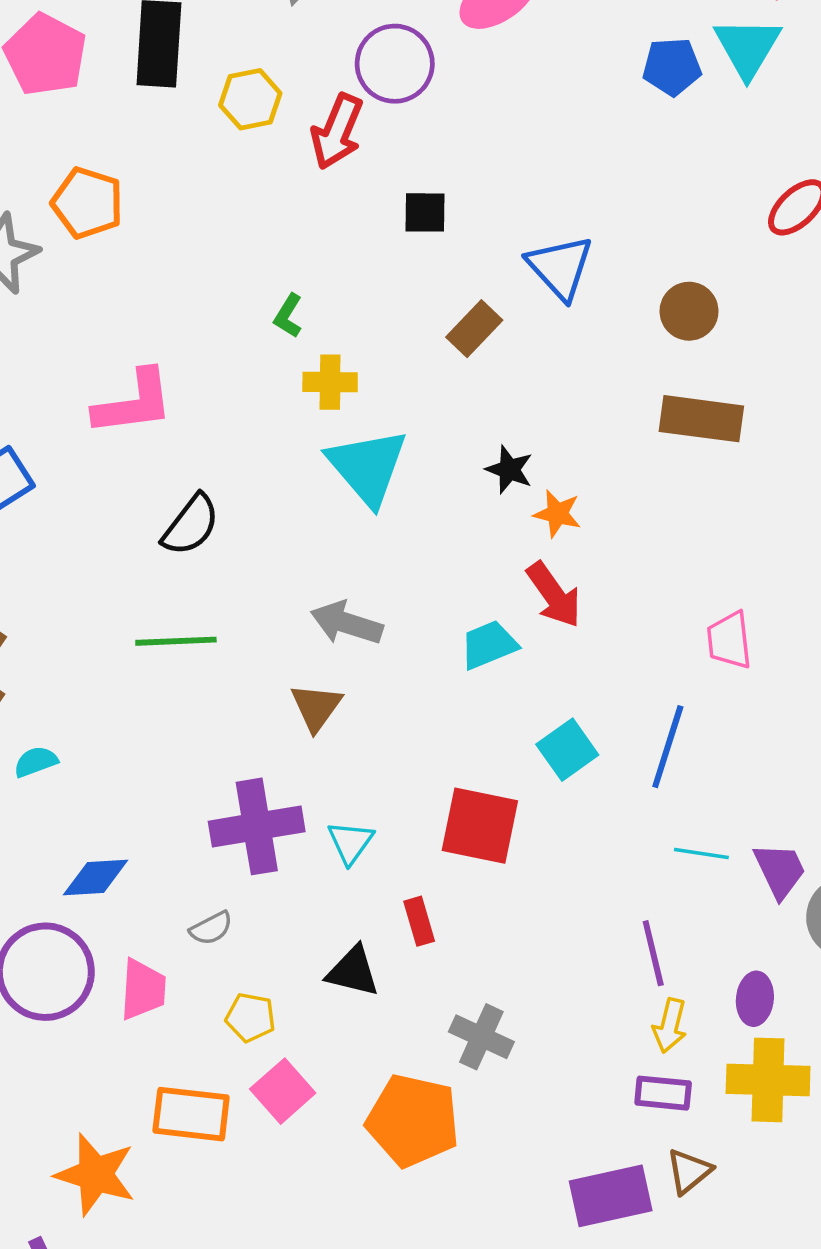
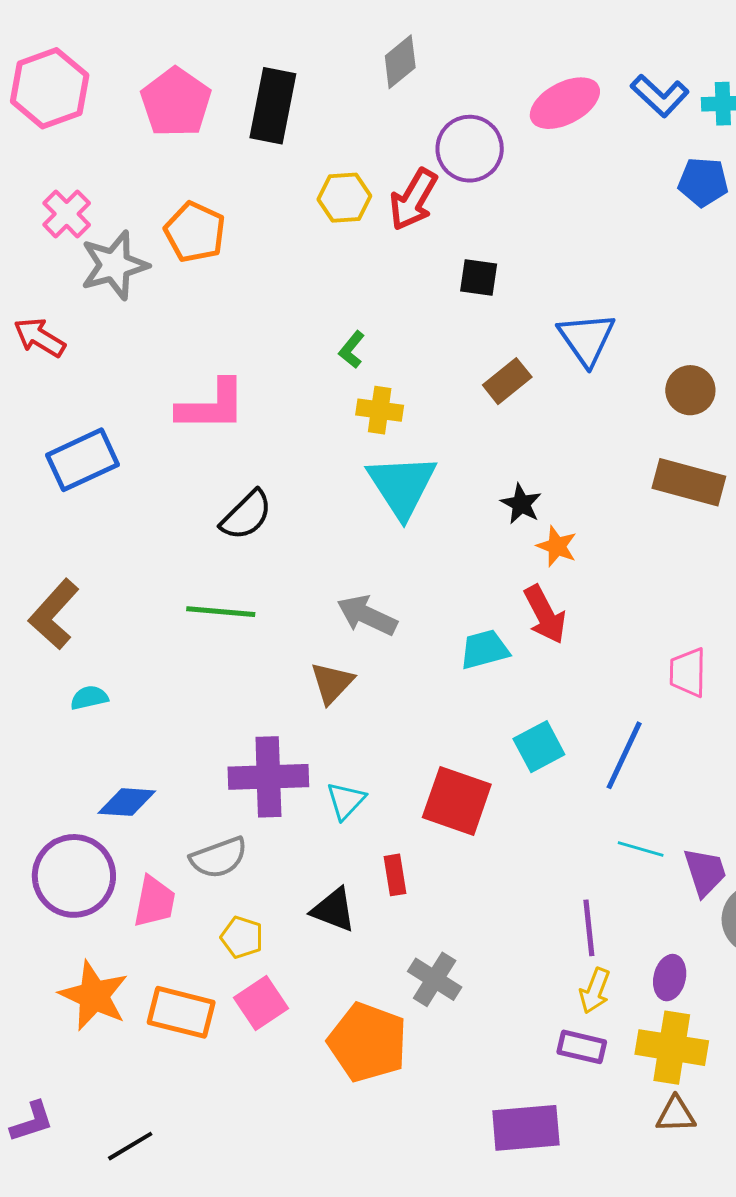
yellow hexagon: (250, 99) -> (344, 198), moved
gray semicircle: (211, 928) -> (219, 858), size x1.5
brown triangle: (689, 1171) -> (676, 1115), moved, turned 30
orange star: (95, 1175) -> (94, 996), moved

